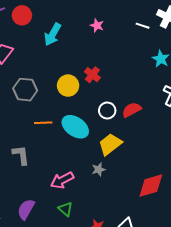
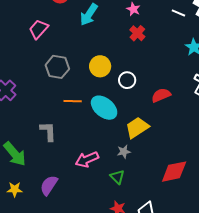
red cross: (92, 75) -> (137, 33), moved
white circle: (107, 111) -> (127, 80), moved
green triangle: (65, 209) -> (117, 177), moved

